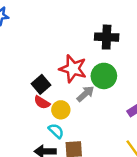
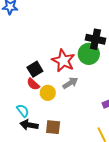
green circle: (104, 76) -> (89, 54), moved
cyan semicircle: (56, 131) -> (23, 111), moved

